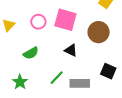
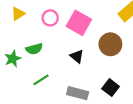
green line: (57, 78) -> (41, 80), moved
green star: (20, 82) -> (13, 59), moved

